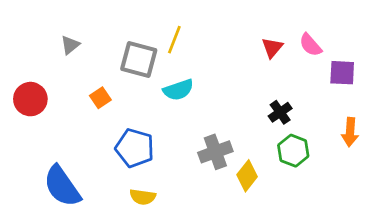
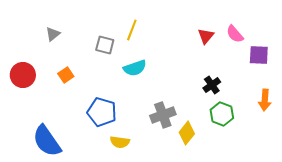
gray square: (139, 59) -> (105, 45), size x0.7
orange square: (100, 98) -> (66, 75), moved
yellow semicircle: (143, 197) -> (120, 142), moved

